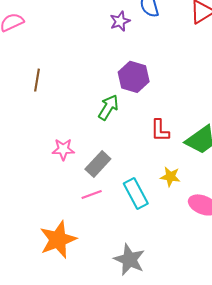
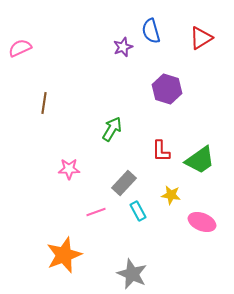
purple hexagon: (134, 77) -> (167, 89), moved
gray rectangle: (98, 164) -> (124, 183), moved
cyan rectangle: (136, 193) -> (138, 211), size x0.7

